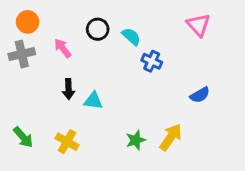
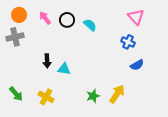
pink arrow: (63, 48) -> (45, 18), moved
blue cross: (152, 61) -> (128, 42), moved

